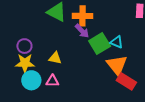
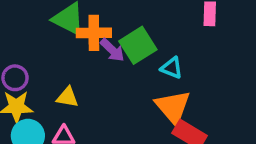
orange cross: (83, 16) -> (94, 33), moved
green square: (100, 44) -> (138, 45), moved

